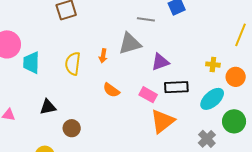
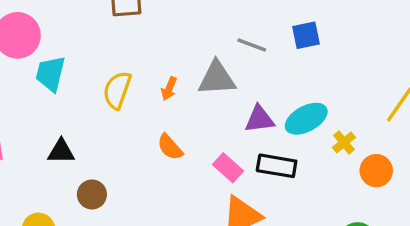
yellow cross: (213, 65) -> (344, 142), turned 32
cyan ellipse: (212, 99) -> (306, 119), moved

